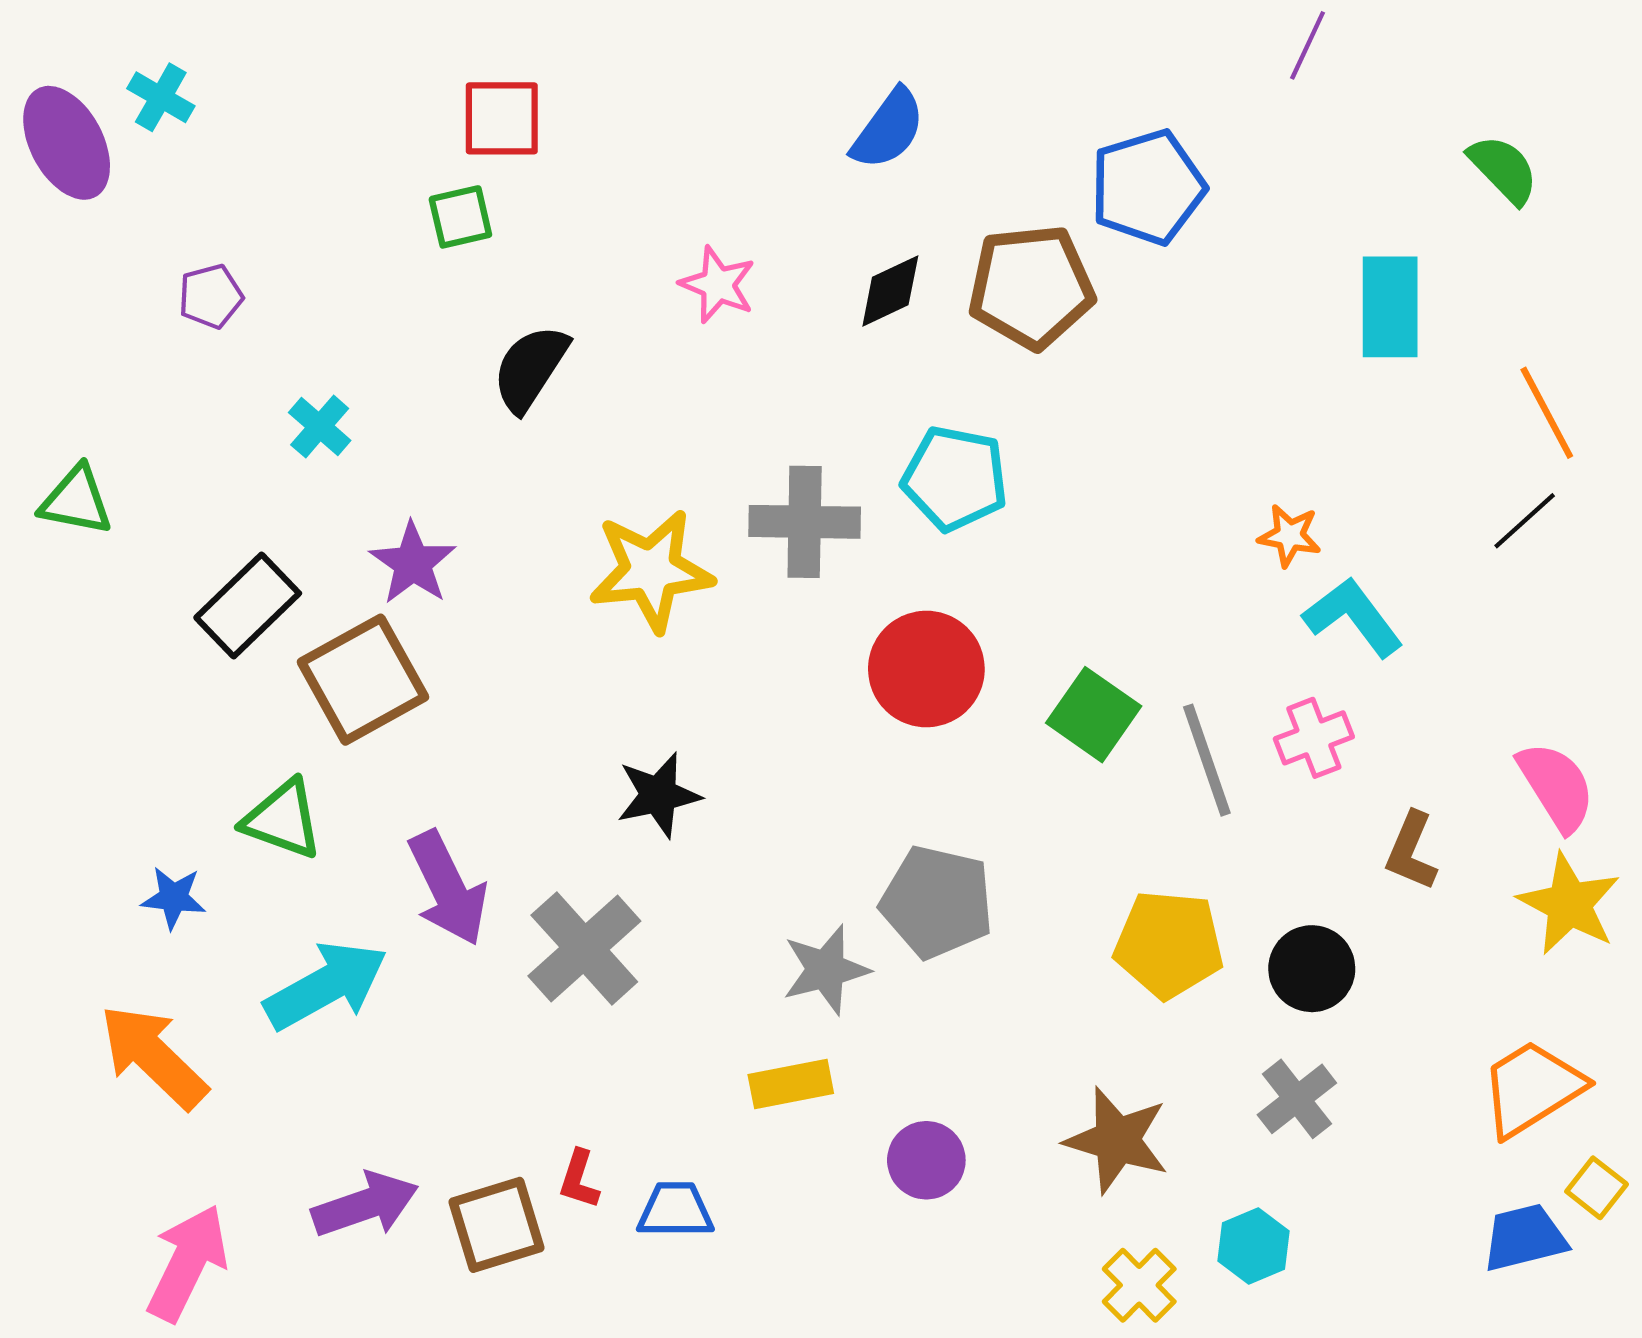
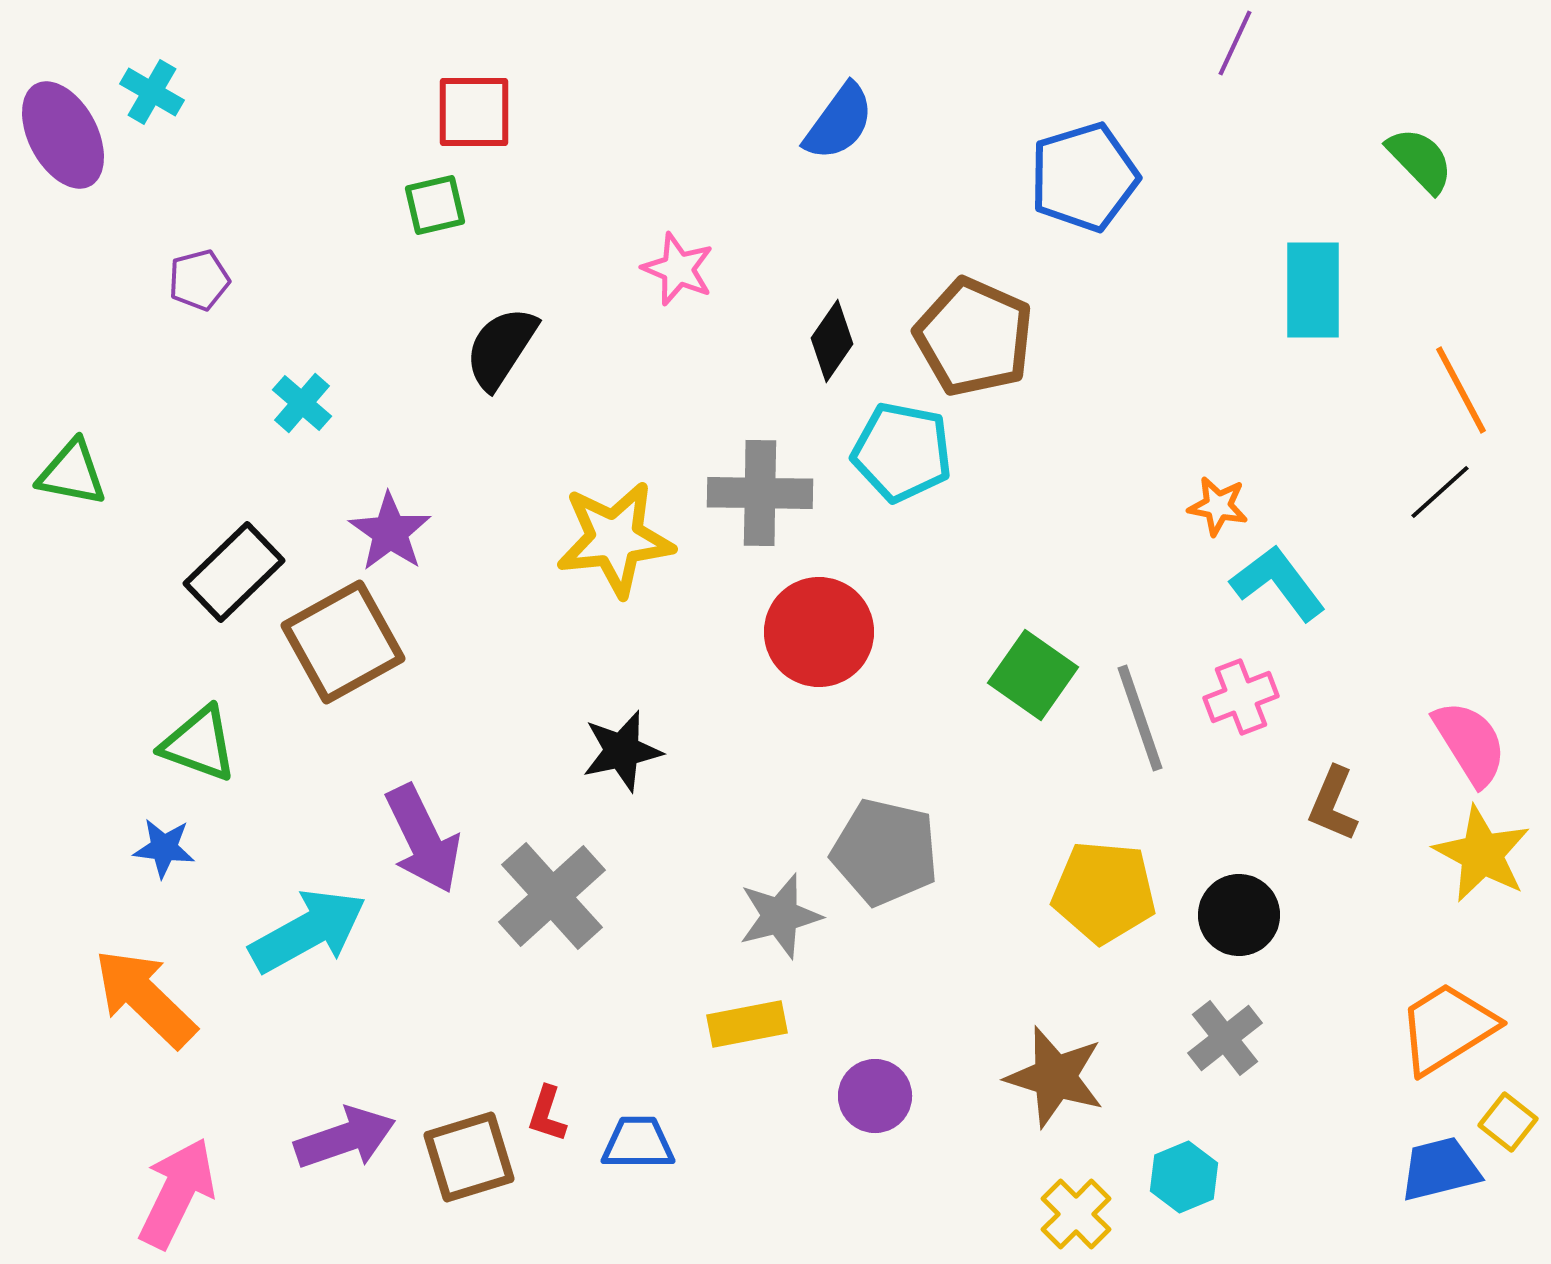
brown pentagon: (1031, 287) -> (974, 337), moved, turned 30
black diamond: (890, 291) -> (832, 341), moved, turned -30
red circle: (926, 669) -> (819, 632), moved
green triangle: (283, 819) -> (199, 744), moved

